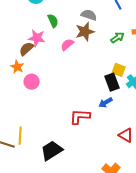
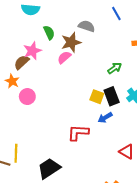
brown star: (85, 32) -> (71, 42), moved
green arrow: (117, 37) -> (115, 68), moved
pink star: (37, 38) -> (32, 51), turned -30
yellow square: (119, 70) -> (97, 97), moved

